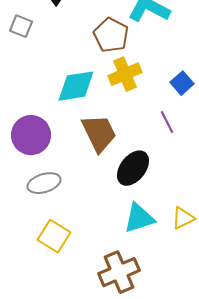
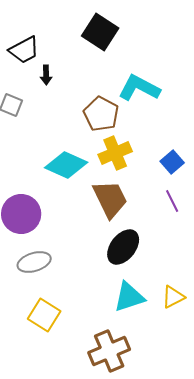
cyan diamond: (76, 86) -> (66, 165), turned 33
purple line: (167, 122) -> (172, 201), moved
brown trapezoid: (99, 133) -> (110, 199), moved

